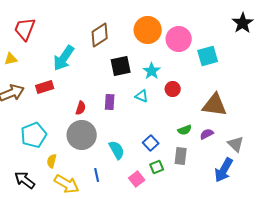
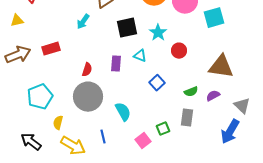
cyan arrow: (64, 58) -> (83, 22), moved, size x0.6
cyan triangle: (142, 96) -> (140, 56), moved
blue square: (151, 143) -> (157, 83), moved

